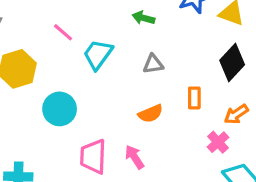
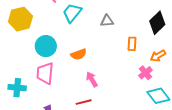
orange semicircle: (151, 114) -> (79, 54), moved
pink trapezoid: (93, 157) -> (45, 73), moved

